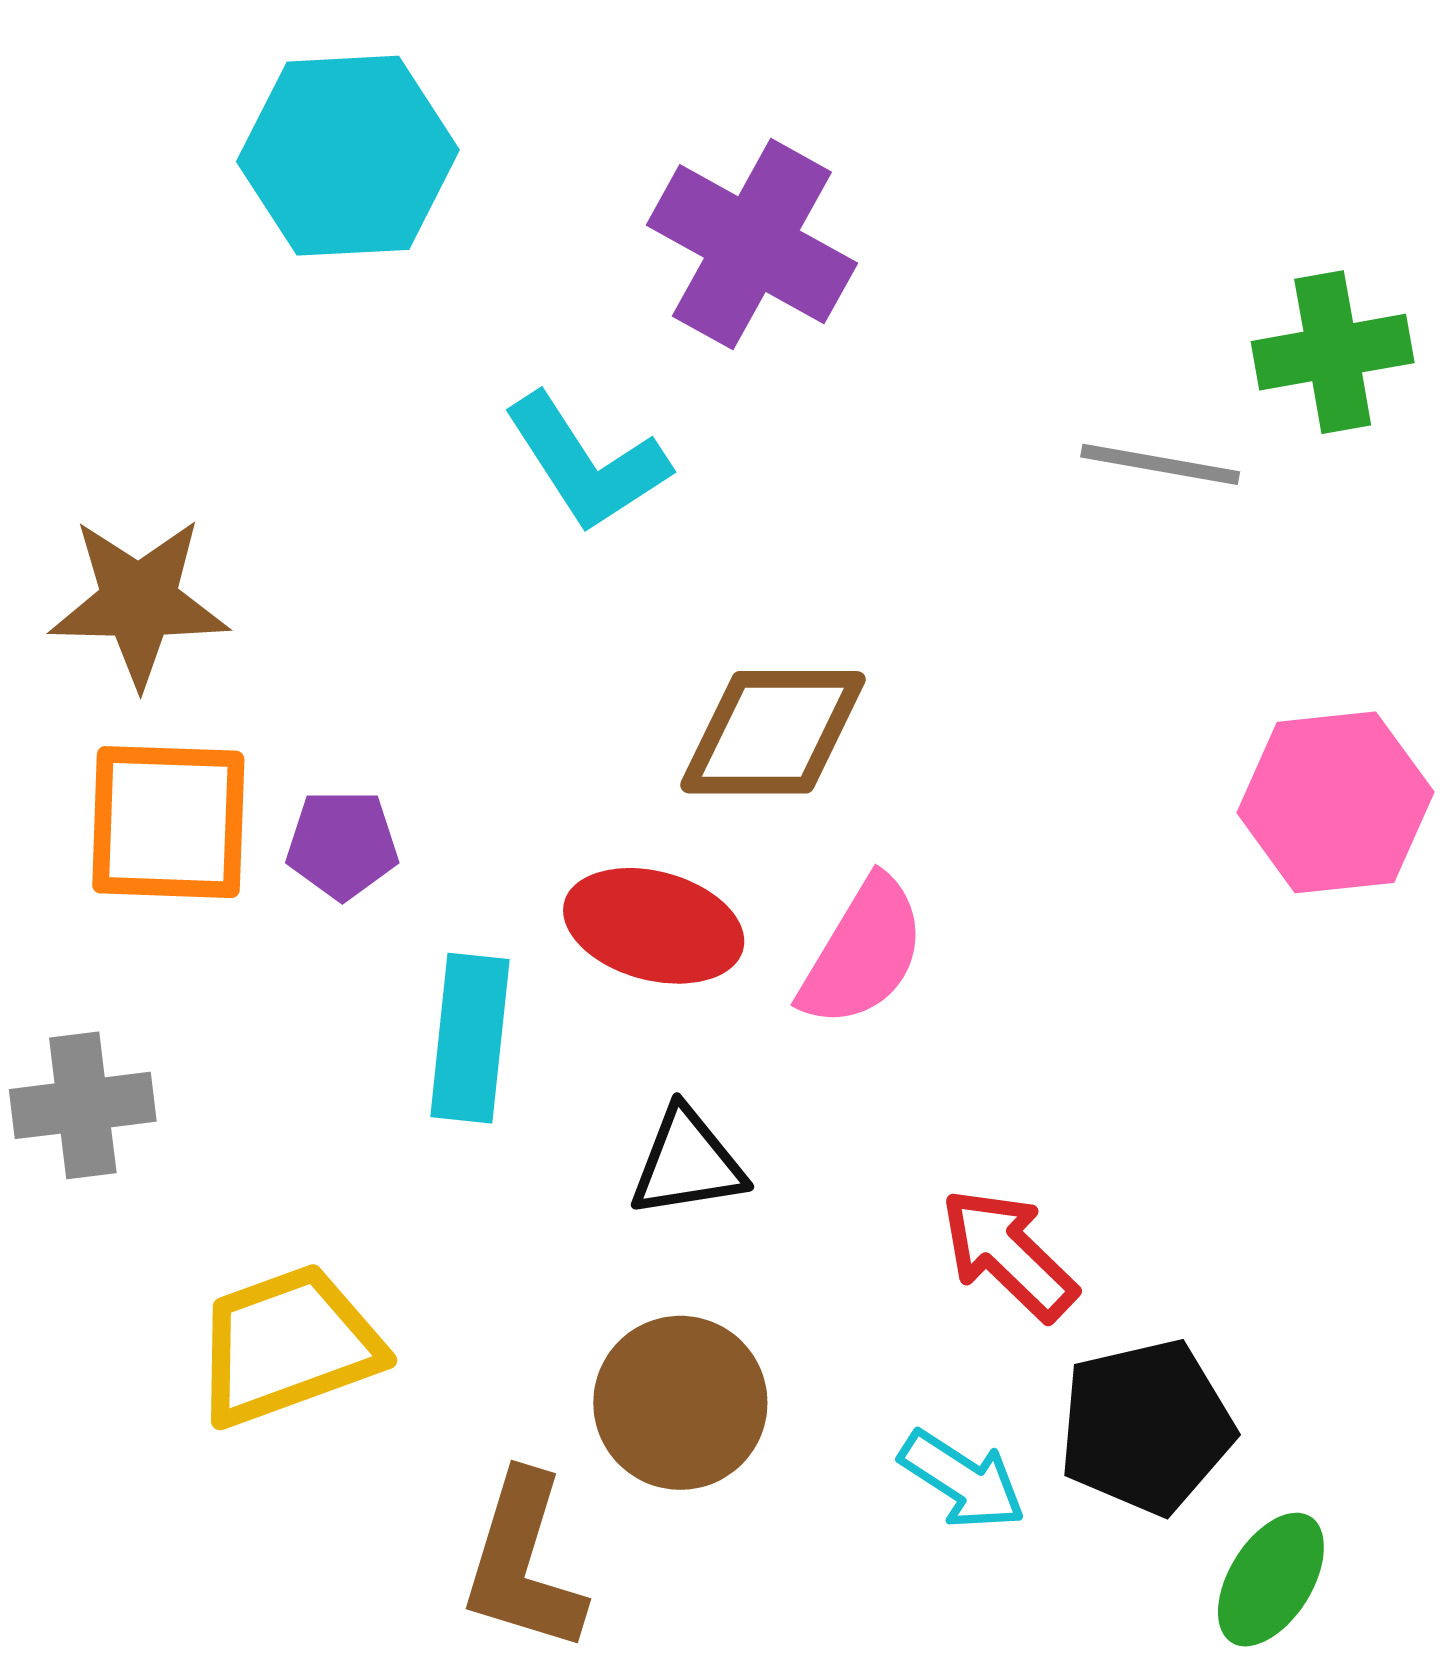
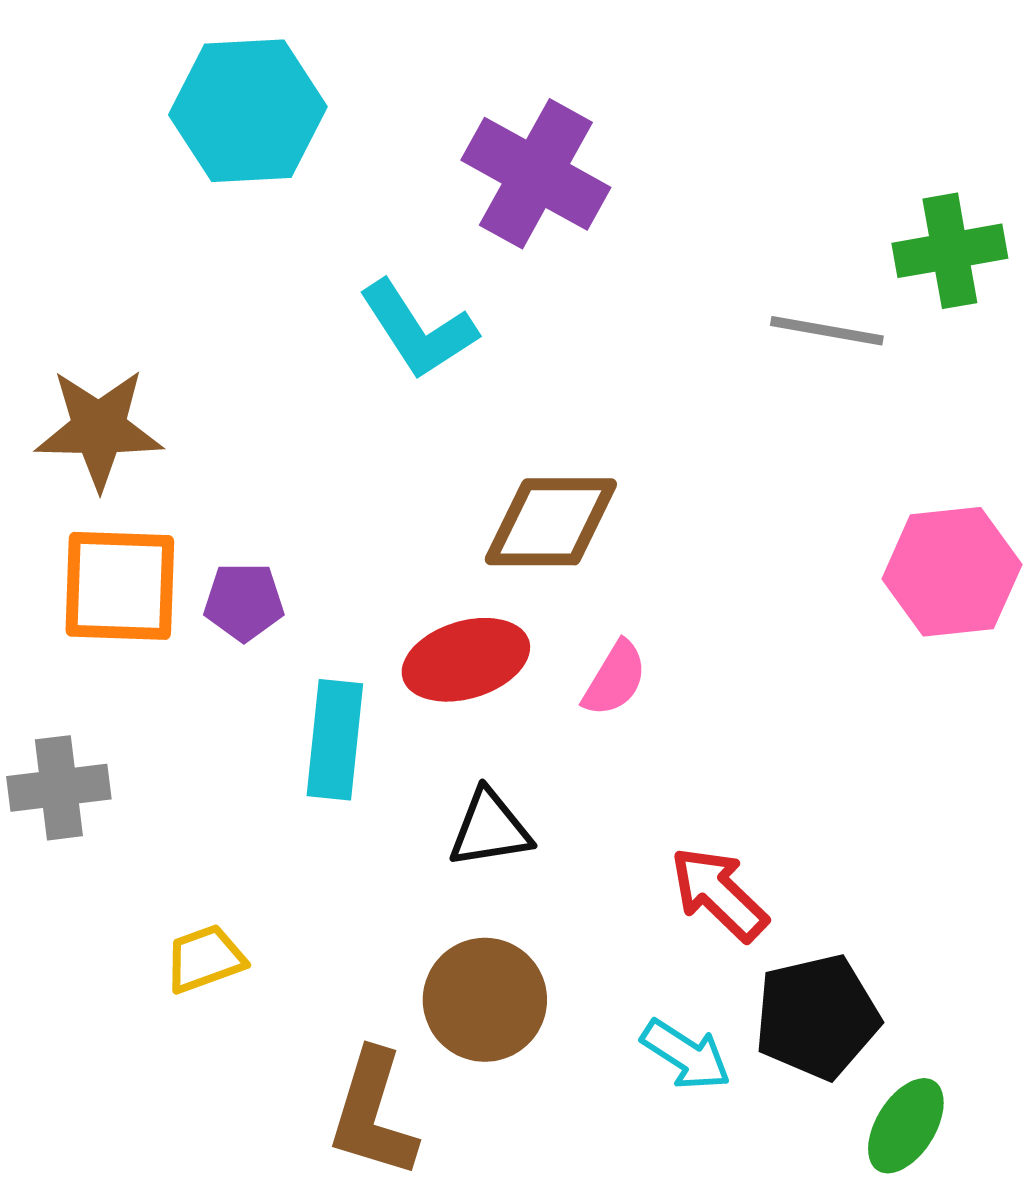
red ellipse: (654, 926) -> (466, 660), turned -32
pink semicircle: (863, 953) -> (615, 679), size x0.7
yellow trapezoid: (288, 1345) -> (205, 959), size x0.6

